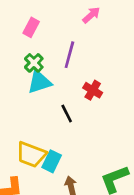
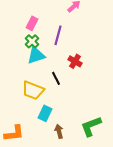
pink rectangle: (31, 27) -> (32, 23), moved
yellow trapezoid: (31, 154) -> (33, 90), moved

